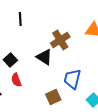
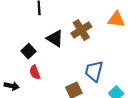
black triangle: (44, 57) -> (55, 38), moved

